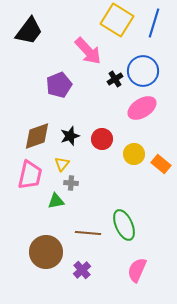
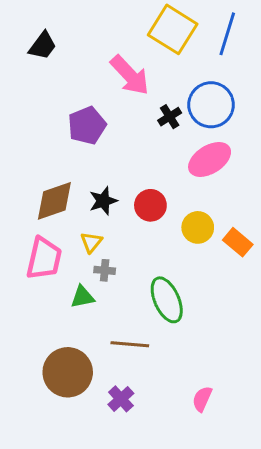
black trapezoid: (29, 31) -> (43, 46), size x0.7
green ellipse: (124, 225) -> (167, 300), moved
pink semicircle: (137, 270) -> (202, 399), size x0.7

